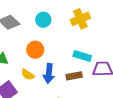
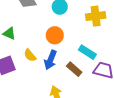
orange circle: (35, 50) -> (55, 35), moved
brown rectangle: (74, 76) -> (74, 69), turned 35

